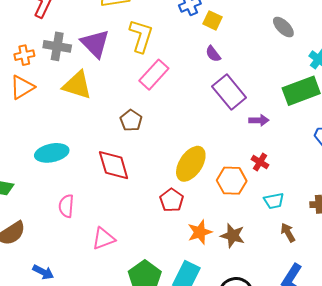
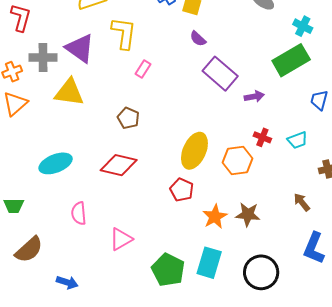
pink rectangle: (154, 75) -> (143, 69), size x0.6
red diamond: (114, 165) -> (119, 165), turned -51
cyan trapezoid: (274, 201) -> (297, 140), moved

